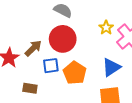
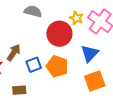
red circle: (63, 39) -> (59, 34), moved

